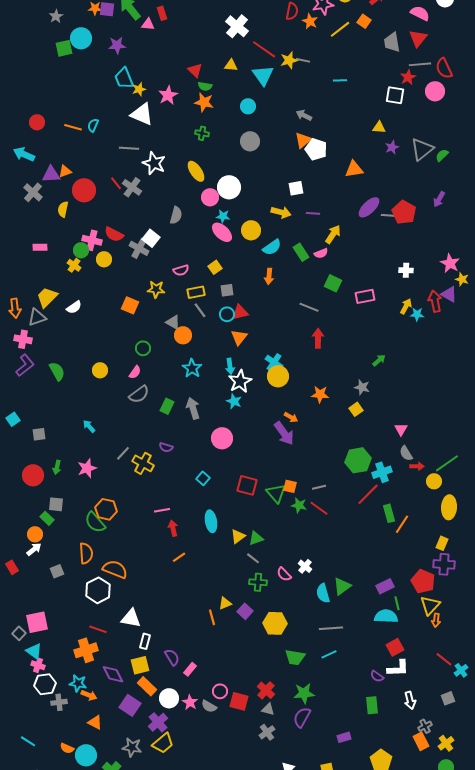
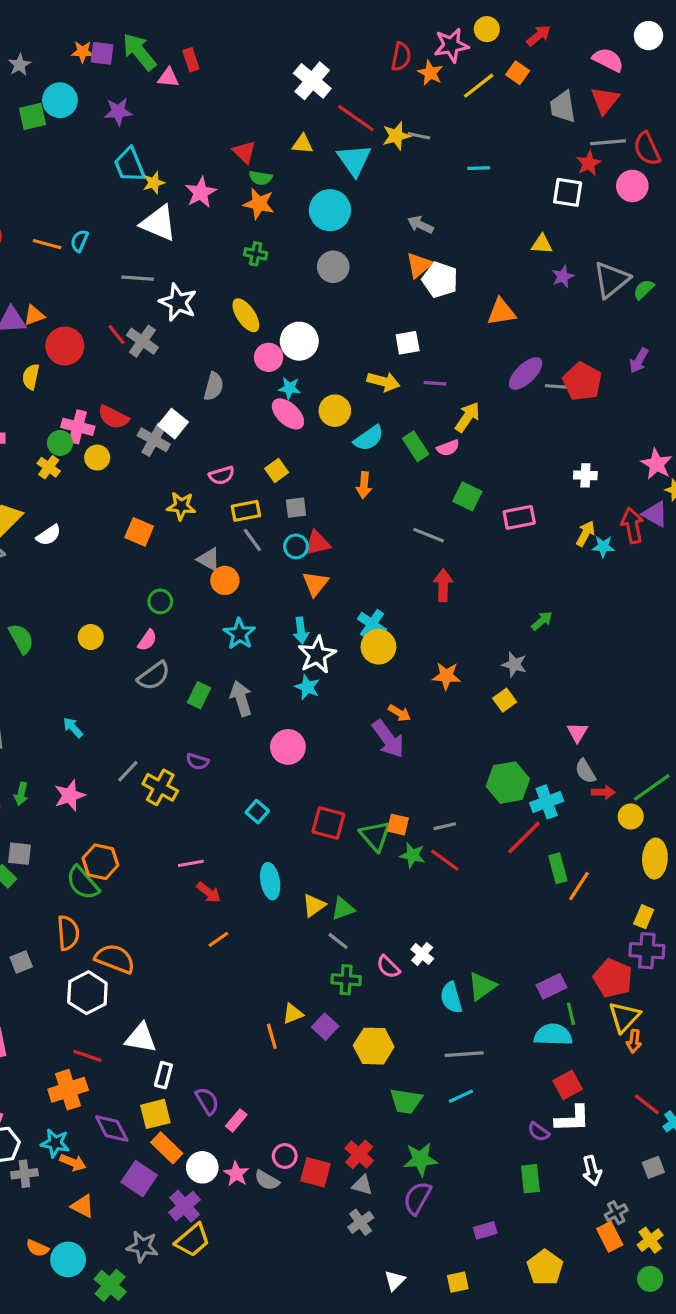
cyan circle: (248, 106) -> (330, 210), size x1.6
red arrow: (173, 528) -> (209, 892), turned 140

